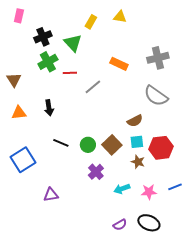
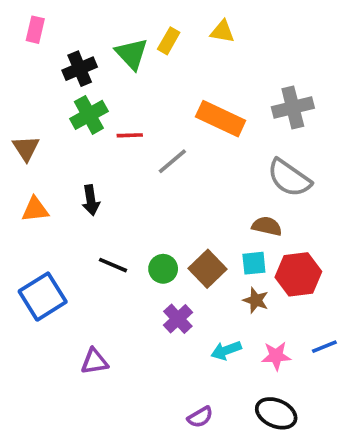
green triangle: (73, 43) -> (132, 54), moved
orange rectangle: (119, 64) -> (221, 119), size x1.4
brown semicircle: (135, 121) -> (267, 226), moved, turned -140
purple semicircle: (120, 225) -> (200, 417), moved

